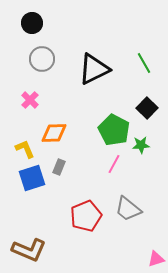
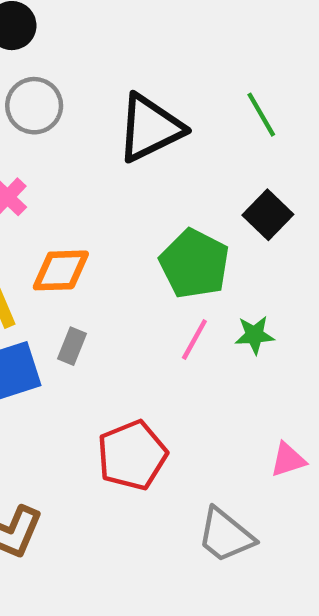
green star: (141, 145) -> (255, 335), moved
gray trapezoid: (128, 209) -> (226, 535), moved
pink triangle: (156, 259) -> (288, 460), moved

